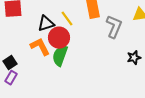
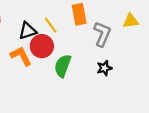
green semicircle: (60, 56) -> (63, 66), moved
black star: (134, 58) -> (104, 68), moved

